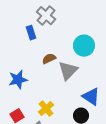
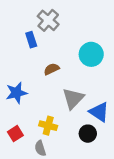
gray triangle: (68, 71) -> (73, 98), moved
yellow cross: (46, 109) -> (48, 126), turned -35

